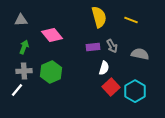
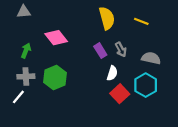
gray triangle: (21, 20) -> (24, 12), moved
purple rectangle: (93, 47) -> (100, 51), turned 64
cyan hexagon: (135, 91) -> (146, 85), moved

